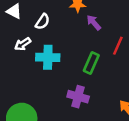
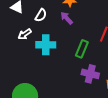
purple arrow: (94, 22) -> (67, 18), moved
purple cross: (78, 97) -> (90, 74), moved

